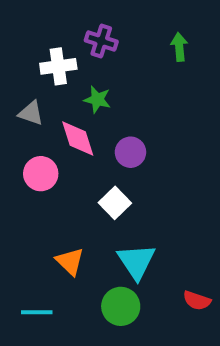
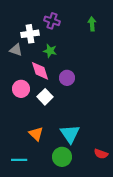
gray triangle: (31, 113) -> (16, 50), moved
white square: (115, 203) -> (45, 97), moved

